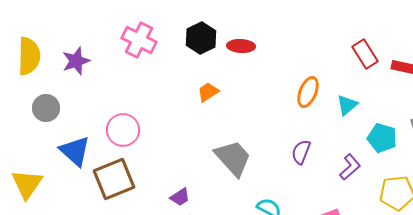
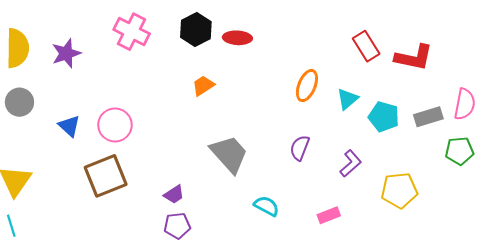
gray circle: (46, 108) -> (19, 102), moved
cyan pentagon: (382, 138) -> (384, 117), moved
blue triangle: (75, 151) -> (69, 126), moved, size x0.7

